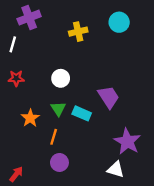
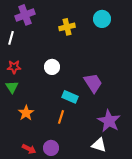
green triangle: (58, 109) -> (12, 87), moved
orange star: (30, 118) -> (26, 113), moved
orange line: (54, 137) -> (61, 117), moved
purple circle: (59, 162) -> (51, 148), moved
red arrow: (16, 174) -> (29, 149), moved, turned 80

